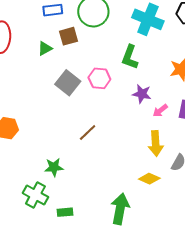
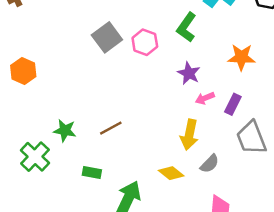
brown line: (88, 132) -> (111, 128), moved
green rectangle: (65, 212) -> (92, 172), moved

